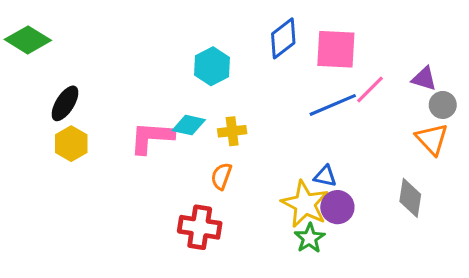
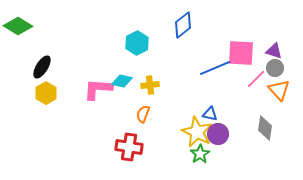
pink square: (336, 49) -> (241, 53), moved
pink line: (370, 89) -> (256, 79), moved
gray circle: (443, 105) -> (275, 68), moved

